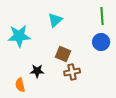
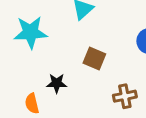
brown cross: (72, 72) -> (125, 96), moved

